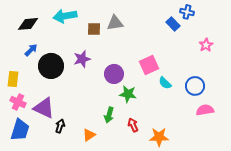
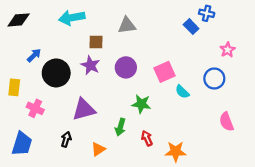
black diamond: (28, 24) -> (19, 20), moved
brown square: (94, 29) -> (96, 42), moved
purple star: (82, 59) -> (90, 65), turned -30
purple circle: (114, 74) -> (126, 67), moved
blue circle: (195, 86) -> (214, 79), moved
pink cross: (18, 102) -> (35, 108), moved
purple triangle: (44, 108) -> (84, 109), moved, turned -40
pink semicircle: (205, 110) -> (226, 122), turned -102

